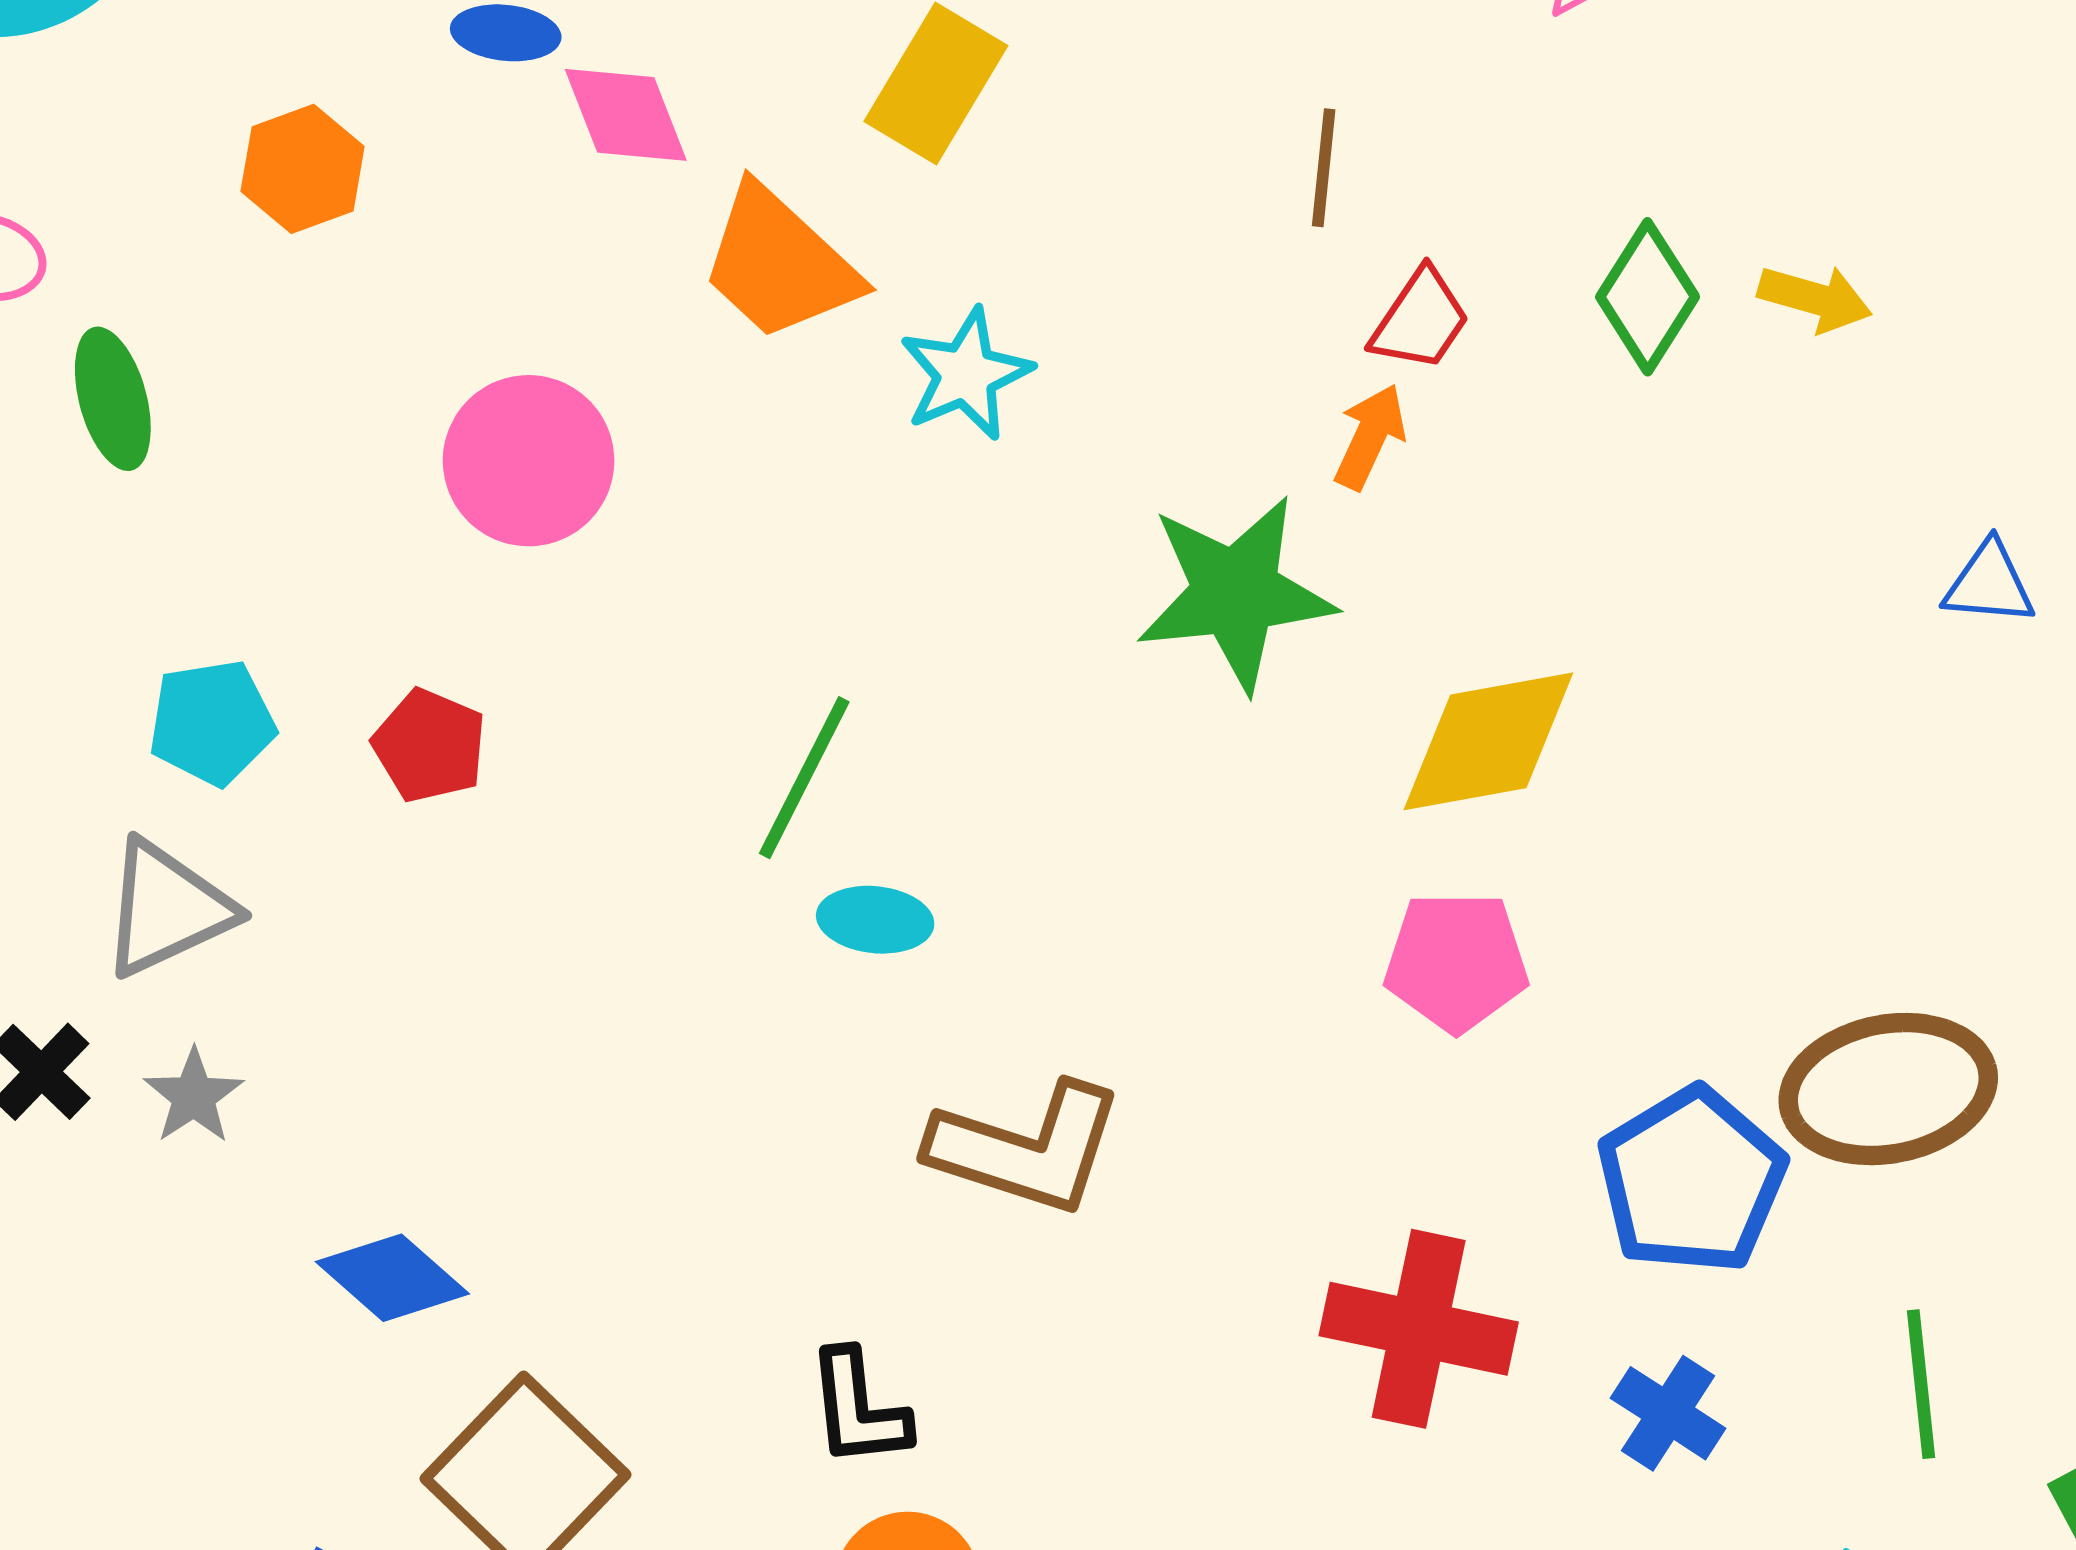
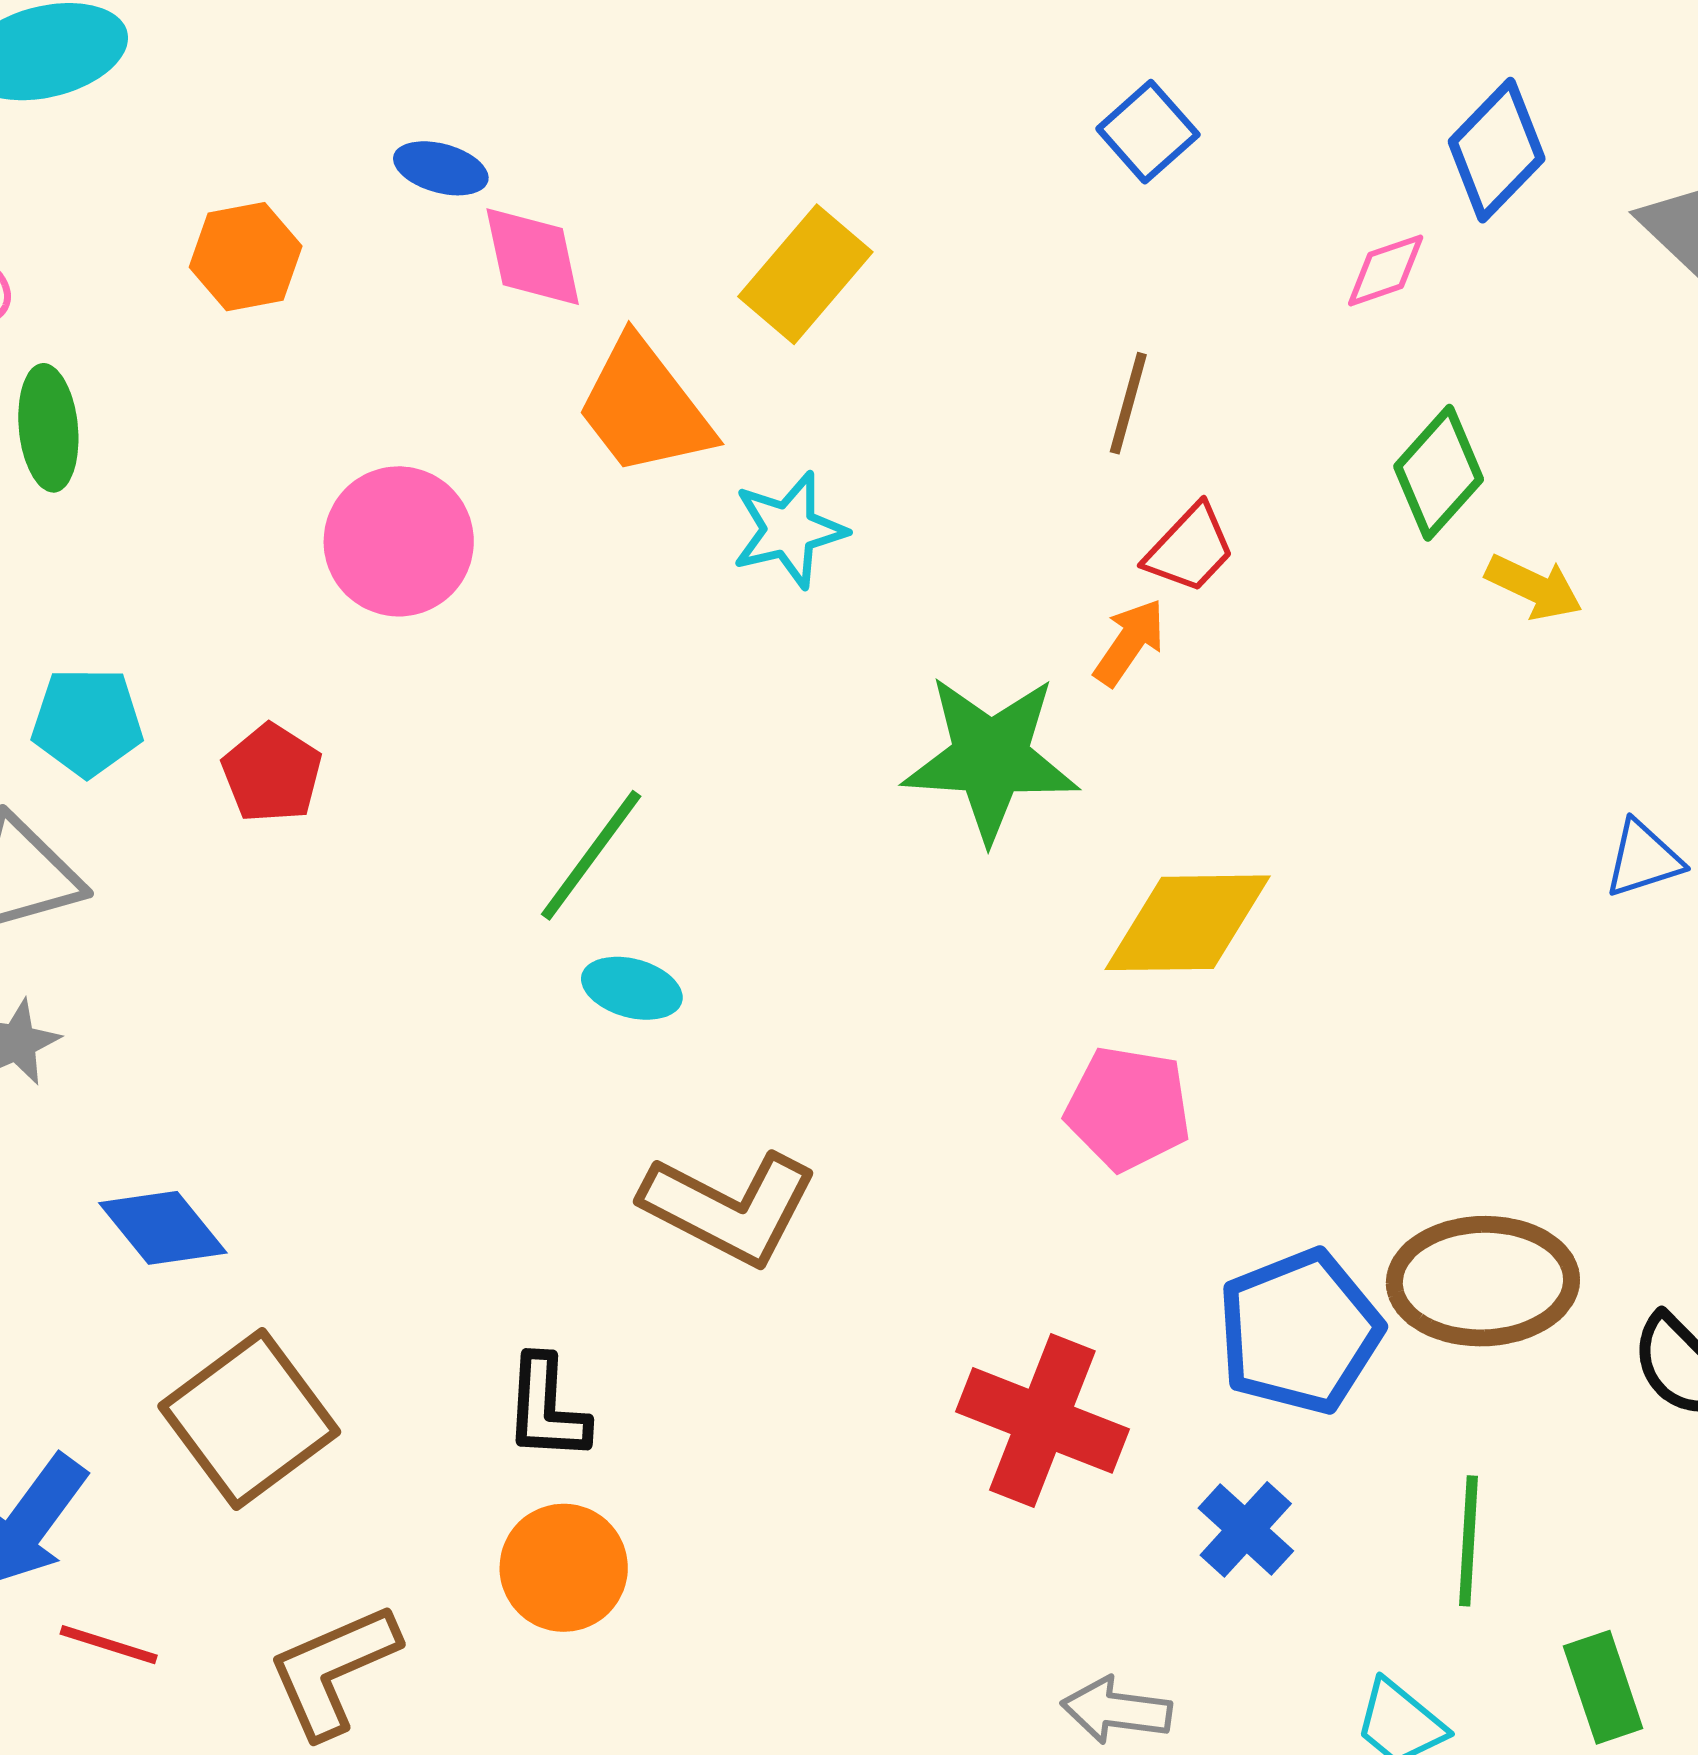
green diamond: (1648, 297) -> (1439, 473), moved
blue triangle: (1989, 584) -> (1643, 859), turned -32

